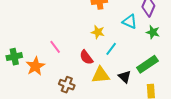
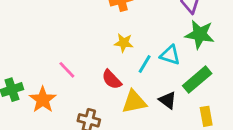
cyan triangle: (130, 22) -> (170, 55), moved
green star: (153, 32) -> (200, 34), size x1.5

